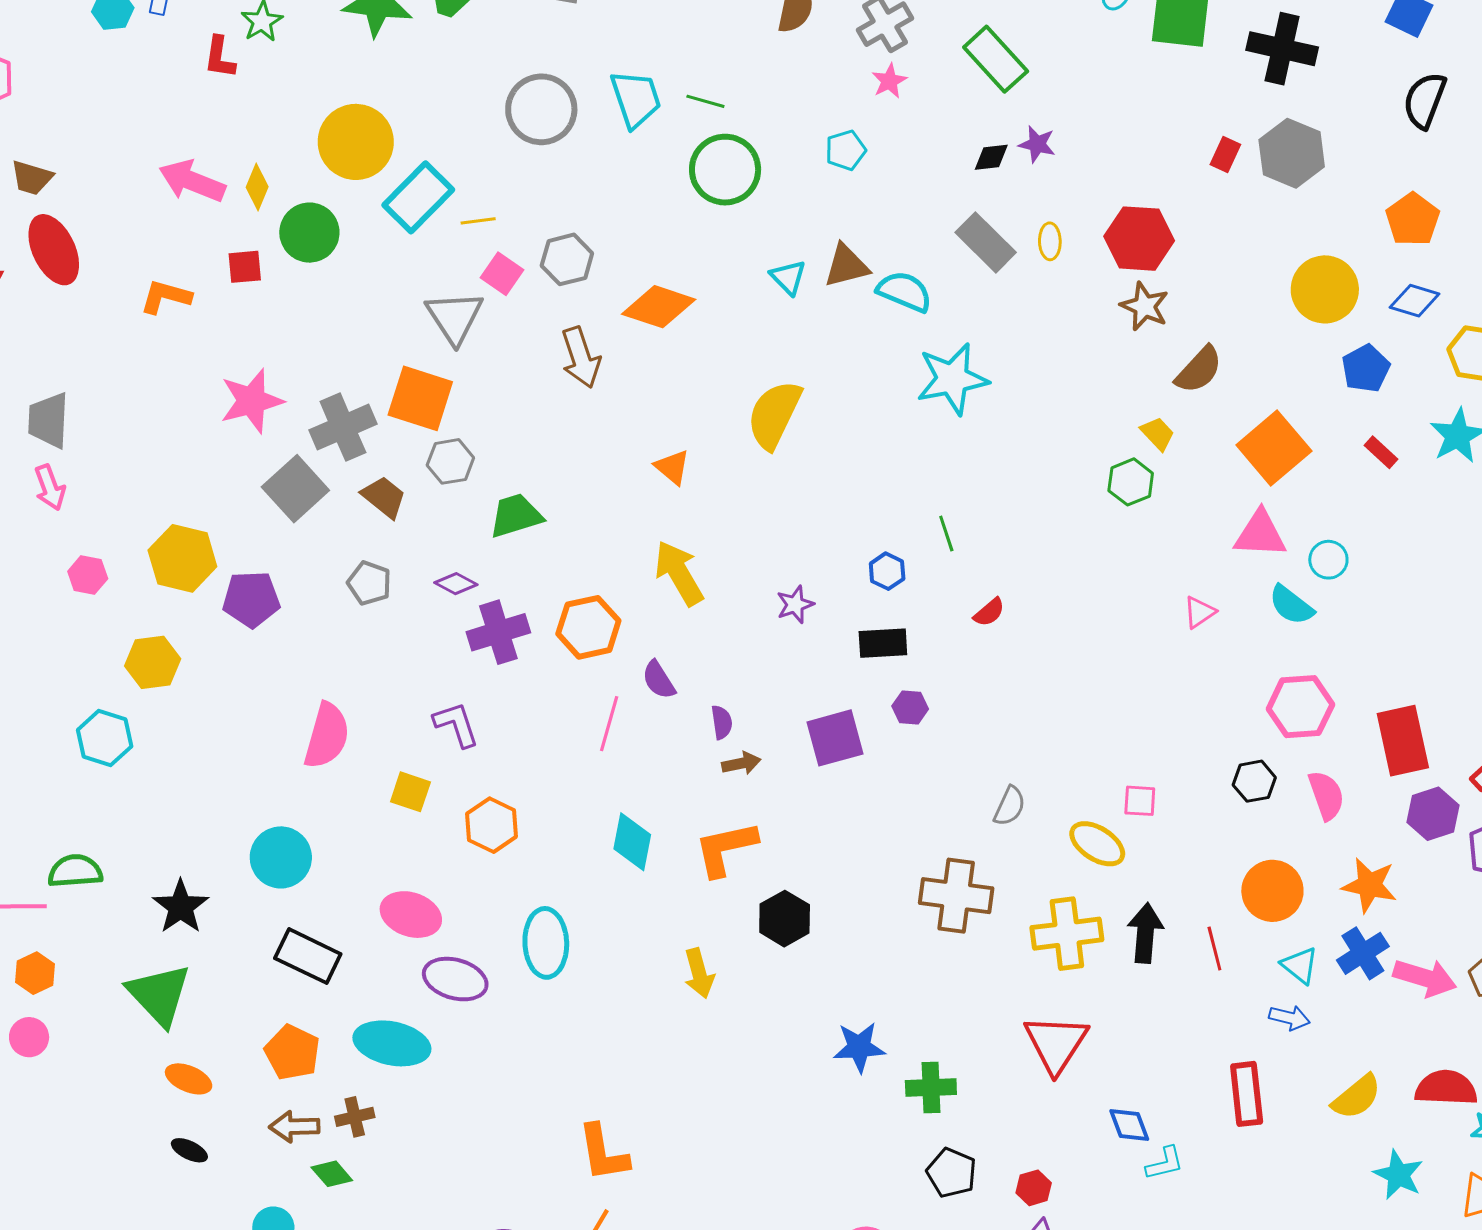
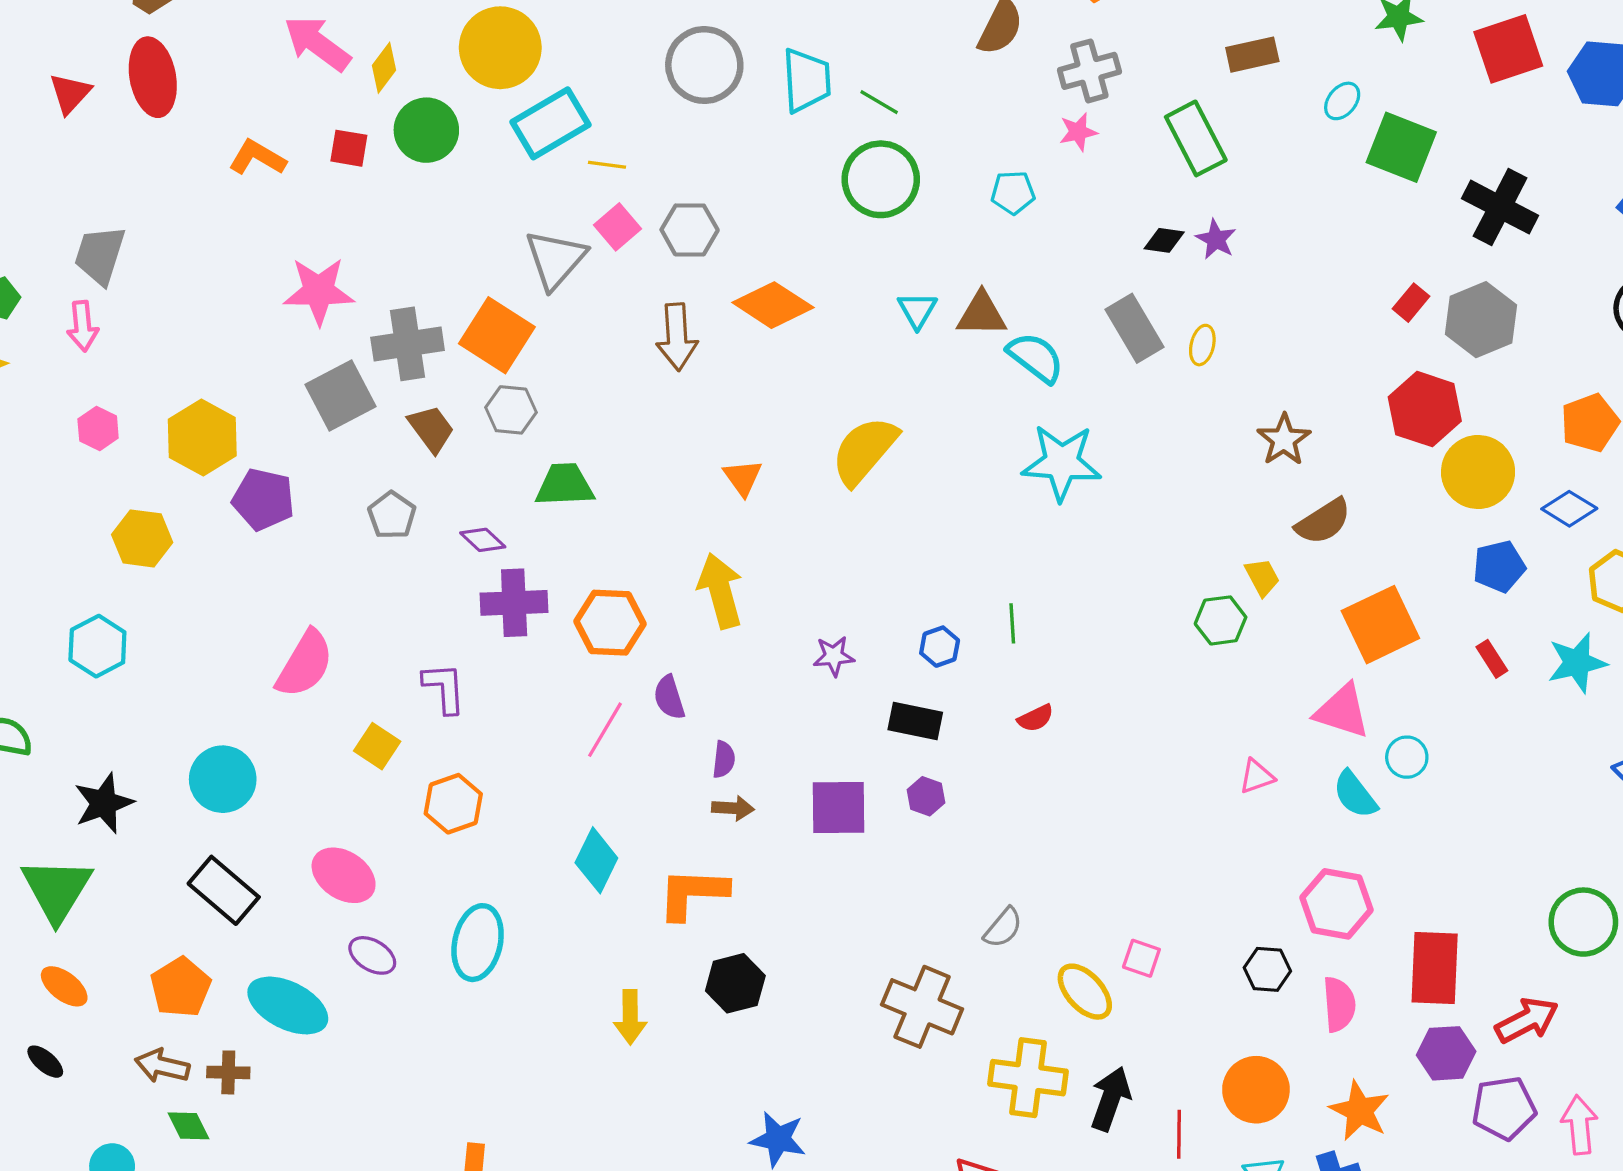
red hexagon: (1139, 239) -> (1425, 409), moved
cyan hexagon: (105, 738) -> (97, 646), moved
purple ellipse: (455, 979) -> (372, 955), size x0.7

